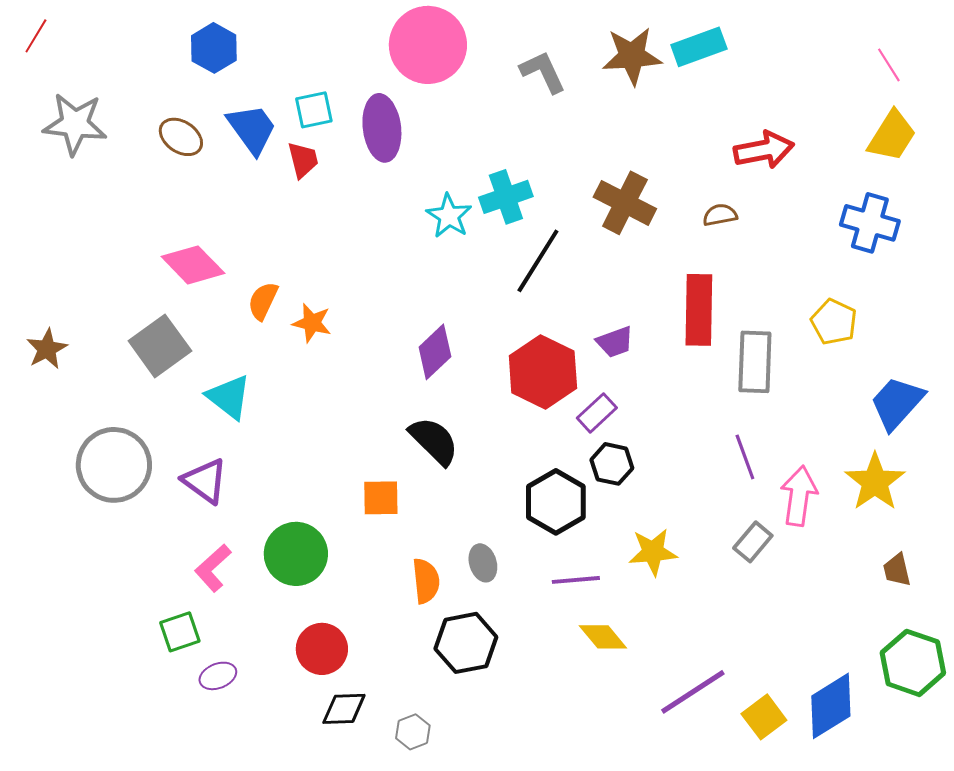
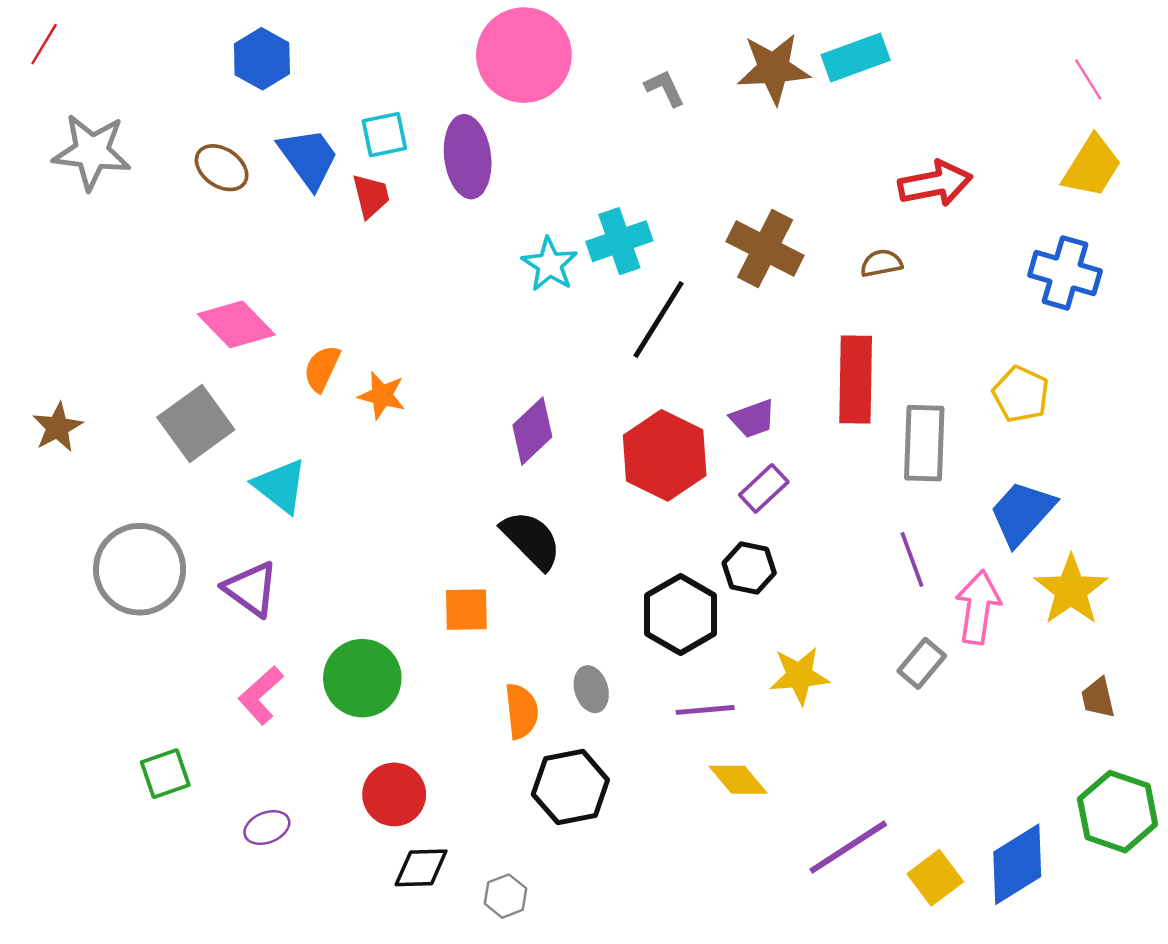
gray L-shape: (543, 72) -> (665, 88), size x0.7
blue trapezoid: (897, 403) -> (1022, 513), moved
purple rectangle: (597, 413) -> (764, 488), moved
green square: (180, 632) -> (165, 774), moved

